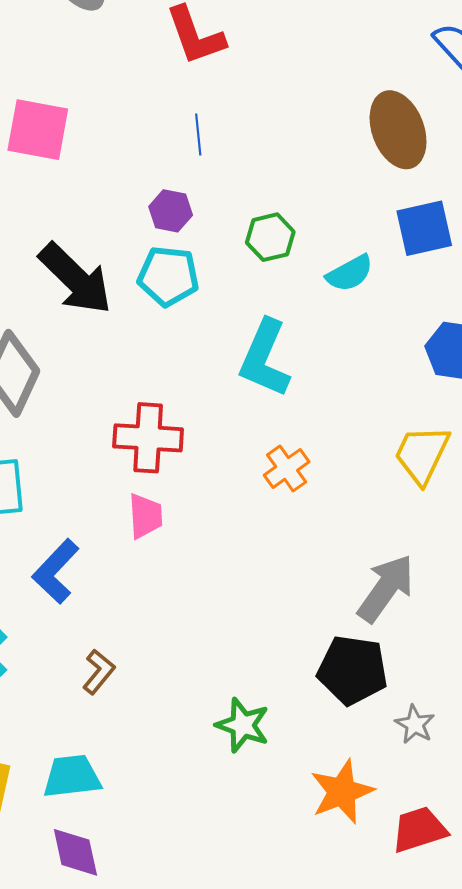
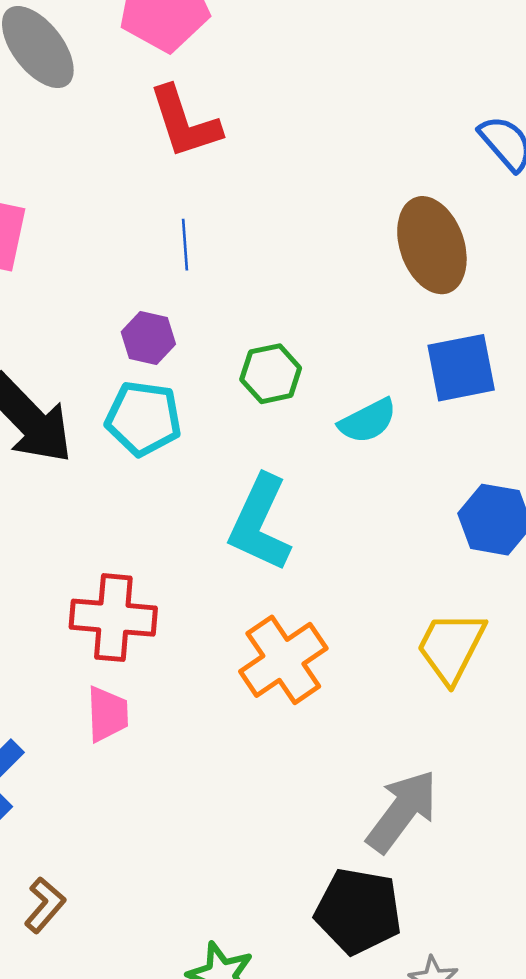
orange cross: (287, 468) -> (283, 660), size x1.5

